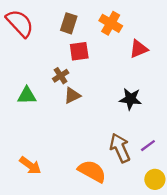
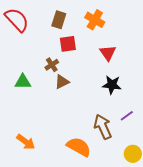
red triangle: (139, 49) -> (108, 53), moved, turned -42
purple line: (148, 146) -> (127, 116), moved

